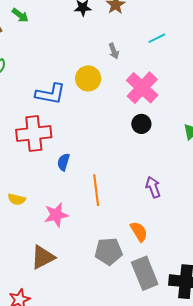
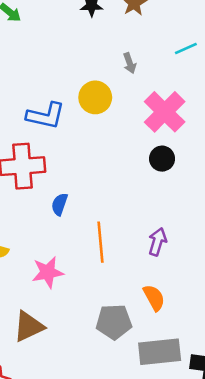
purple arrow: (153, 187) -> (157, 242), moved, turned 35
gray rectangle: (145, 273) -> (160, 352), turned -76

